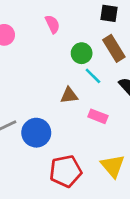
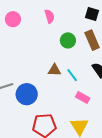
cyan line: (93, 76) -> (72, 75), moved
pink rectangle: (98, 116) -> (83, 97), moved

